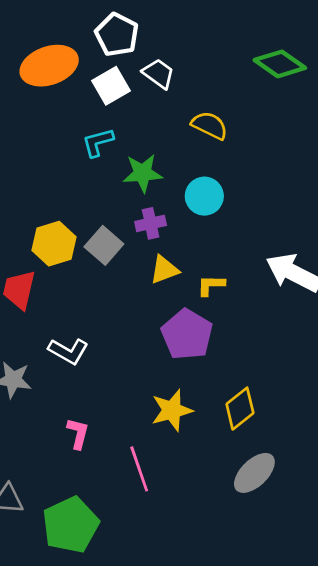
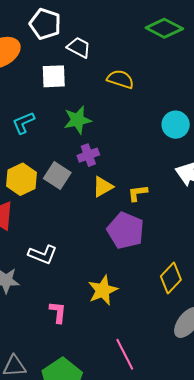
white square: (111, 86) -> (54, 76), moved, turned 36
cyan L-shape: (98, 142) -> (24, 123), moved
cyan circle: (204, 196) -> (176, 125), moved
yellow star: (172, 410) -> (103, 290), moved
pink line: (139, 469) -> (125, 354), moved

